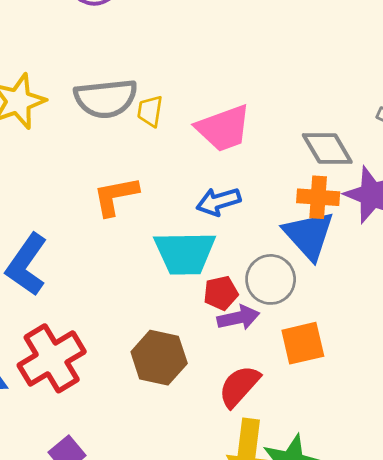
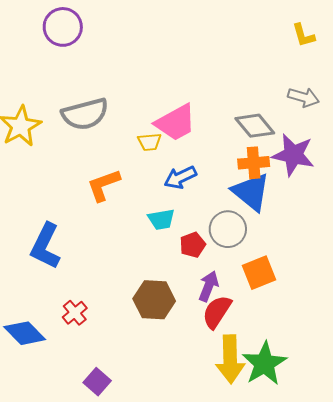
yellow trapezoid: (150, 111) -> (149, 142), moved, turned -95
cyan trapezoid: (185, 253) -> (161, 219), size x0.6
purple arrow: (238, 318) -> (209, 286), moved, turned -48
red cross: (52, 358) -> (75, 313), size x0.5

